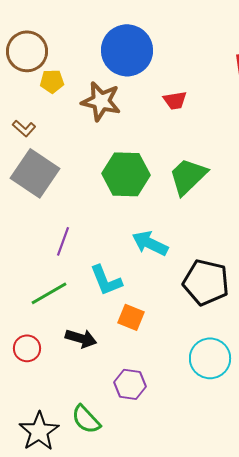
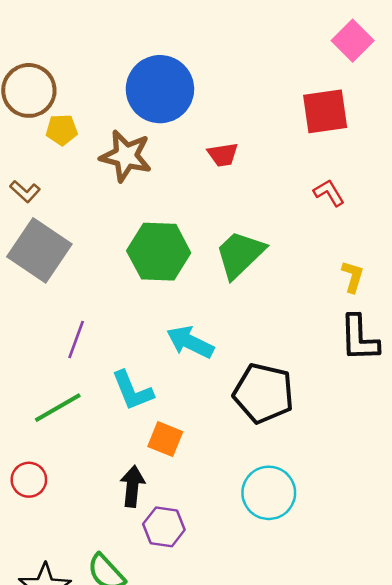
black arrow: (81, 338) -> (132, 486), moved, turned -100

